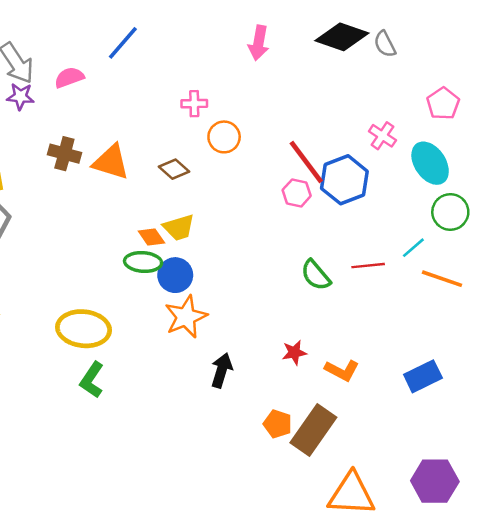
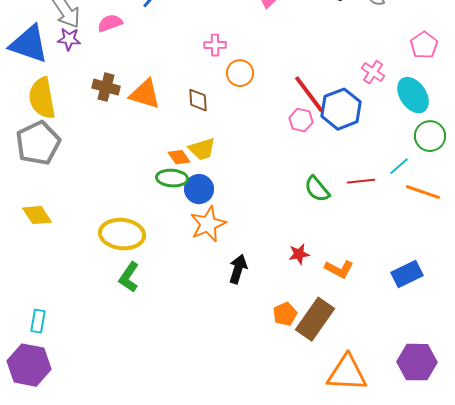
brown diamond: (174, 169) -> (198, 100), turned 45
orange pentagon: (278, 424) -> (285, 314), turned 30

